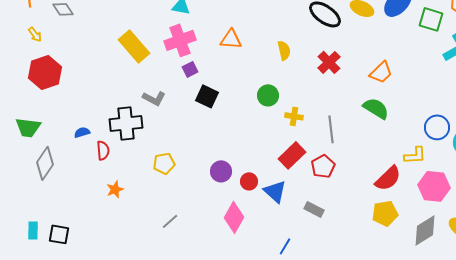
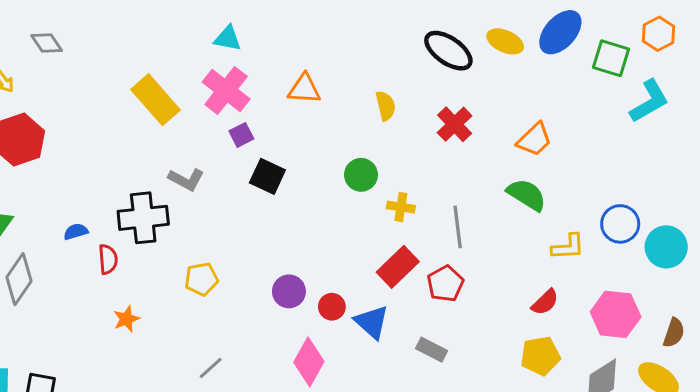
pink cross: (180, 40) -> (226, 90), turned -32
yellow L-shape: (415, 155) -> (568, 247), moved
red semicircle: (388, 178) -> (545, 302), size x0.7

